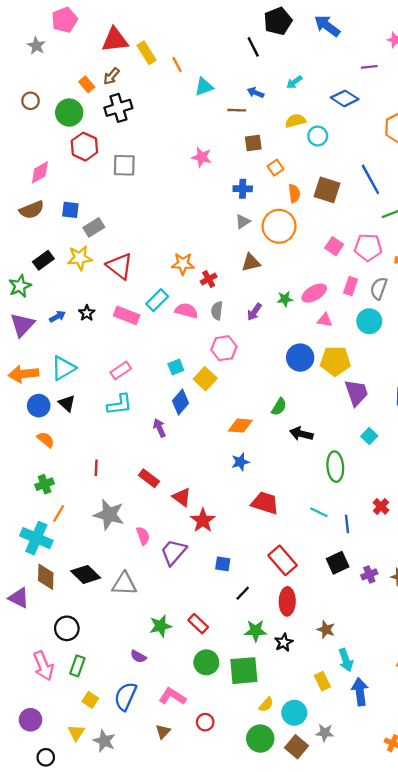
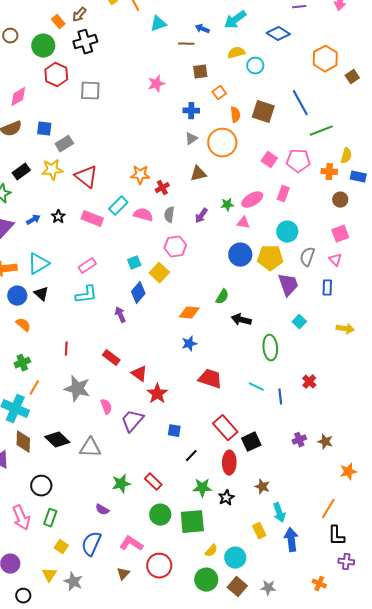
cyan arrow: (294, 82) -> (235, 20), size x1.6
pink star: (202, 157) -> (156, 84), turned -30
gray semicircle: (379, 288) -> (307, 257), moved
pink triangle: (325, 320) -> (243, 223), moved
cyan circle: (369, 321) -> (287, 232), moved
black square: (338, 563) -> (251, 442), moved
red circle: (205, 722) -> (159, 566), size x1.6
gray star: (325, 733) -> (268, 588), moved

